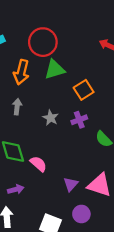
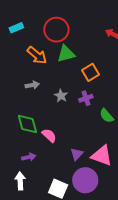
orange arrow: (21, 72) -> (37, 55), turned -65
gray arrow: (17, 107) -> (32, 85), turned 72
purple circle: (81, 214) -> (85, 180), size x1.6

